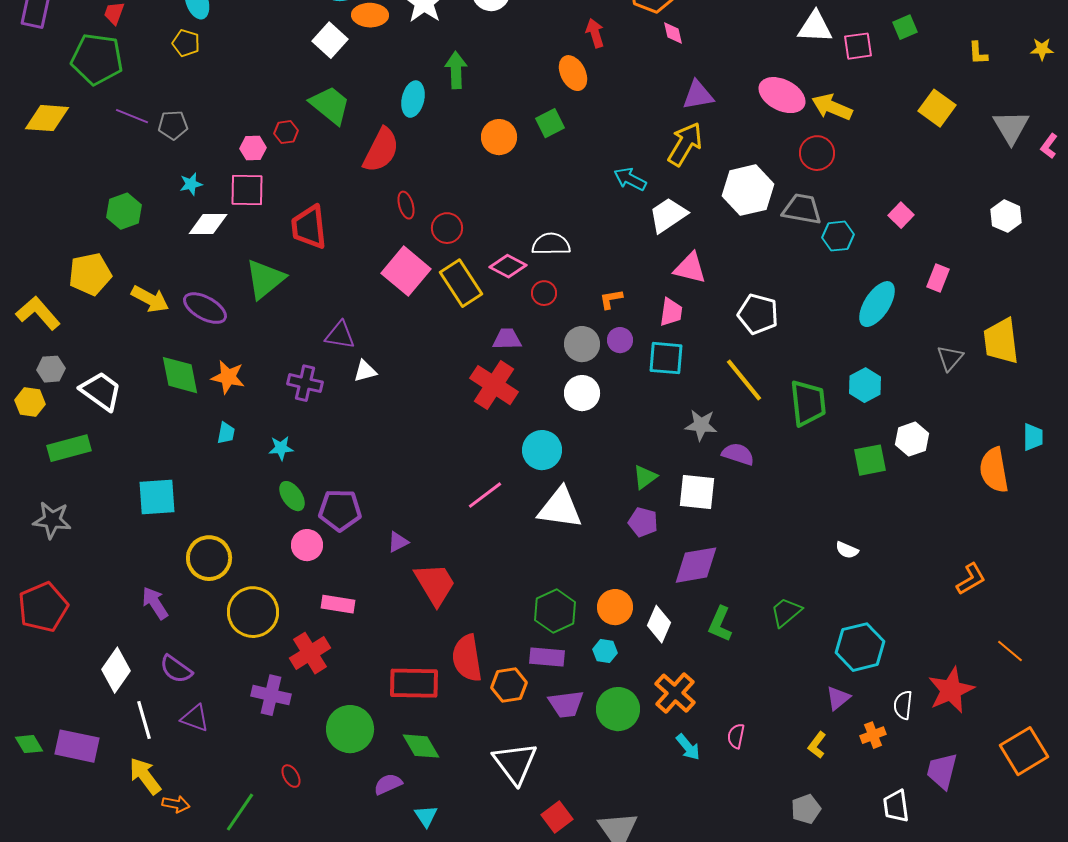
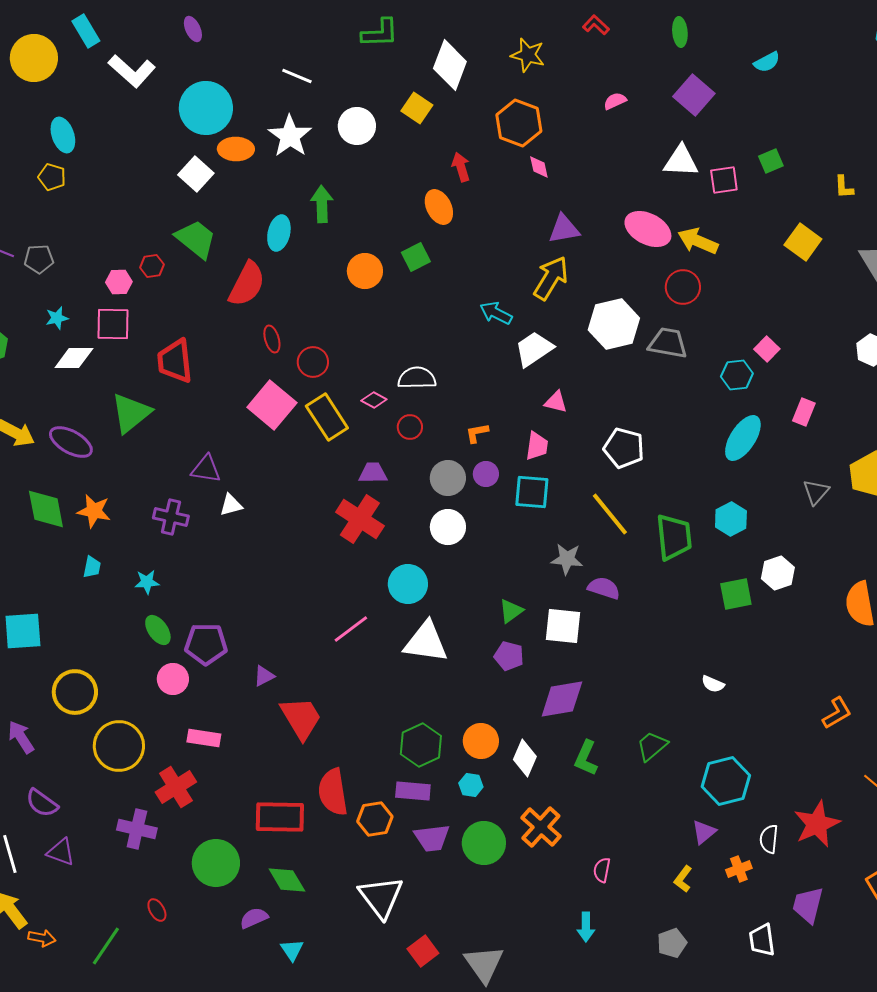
cyan hexagon: (838, 236) -> (737, 375), moved
pink diamond: (508, 266) -> (374, 400), size x0.7
pink triangle: (690, 268) -> (556, 402), size x0.7
cyan arrow: (688, 747) -> (586, 927), moved, turned 40

